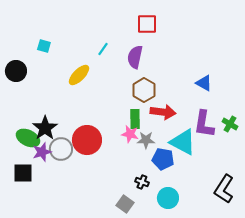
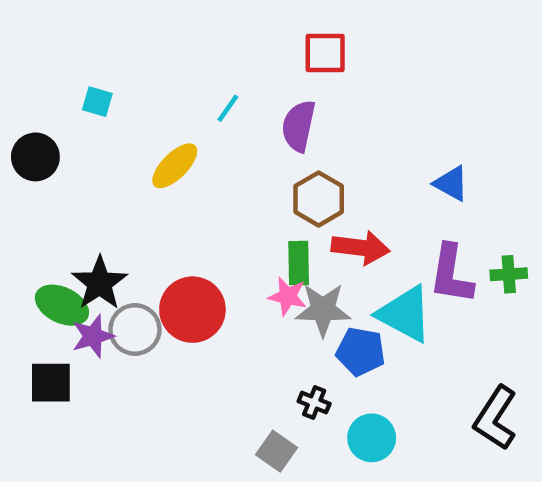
green cross: (230, 124) -> (509, 274), turned -35
gray star: (146, 140) -> (323, 310), size x1.4

